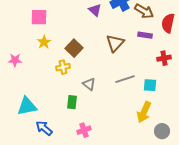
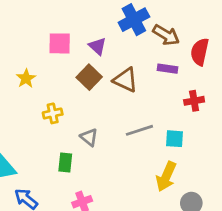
purple triangle: (95, 10) -> (97, 46), moved
pink square: (39, 17) -> (60, 43), moved
brown triangle: (115, 43) -> (125, 80), turned -48
brown square: (74, 48) -> (89, 77), moved

